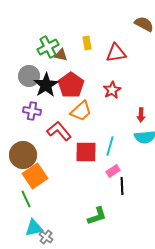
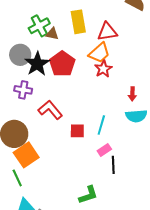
yellow rectangle: (87, 43) -> (78, 22), size x1.6
orange trapezoid: (81, 111) -> (99, 53), moved
red square: (86, 152) -> (77, 131), size x0.7

